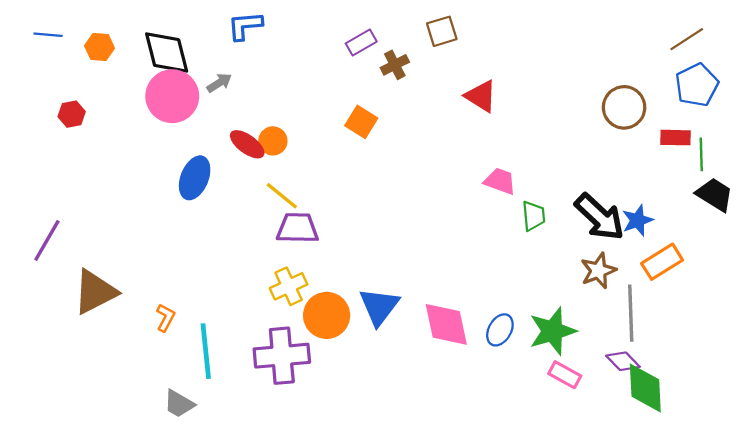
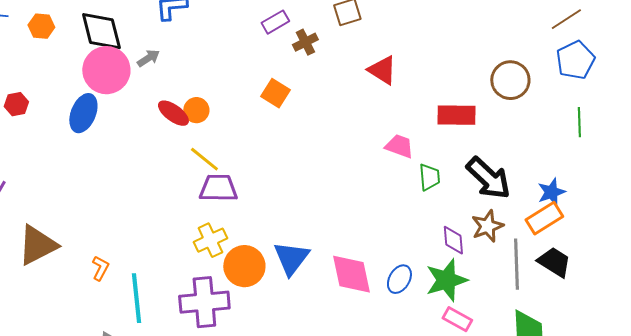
red hexagon: (72, 114) -> (16, 104), moved
red rectangle: (676, 138) -> (456, 115), moved, size x1.4
blue ellipse: (195, 178) -> (83, 113), moved
black trapezoid: (715, 195) -> (554, 262), moved
blue star: (637, 220) -> (551, 192), moved
purple diamond: (623, 361) -> (453, 240), moved, turned 40

